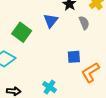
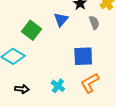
blue square: (74, 57) -> (83, 56), size x1.5
orange L-shape: (90, 72) -> (90, 83), moved

